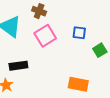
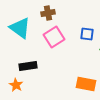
brown cross: (39, 11) -> (48, 13), turned -32

